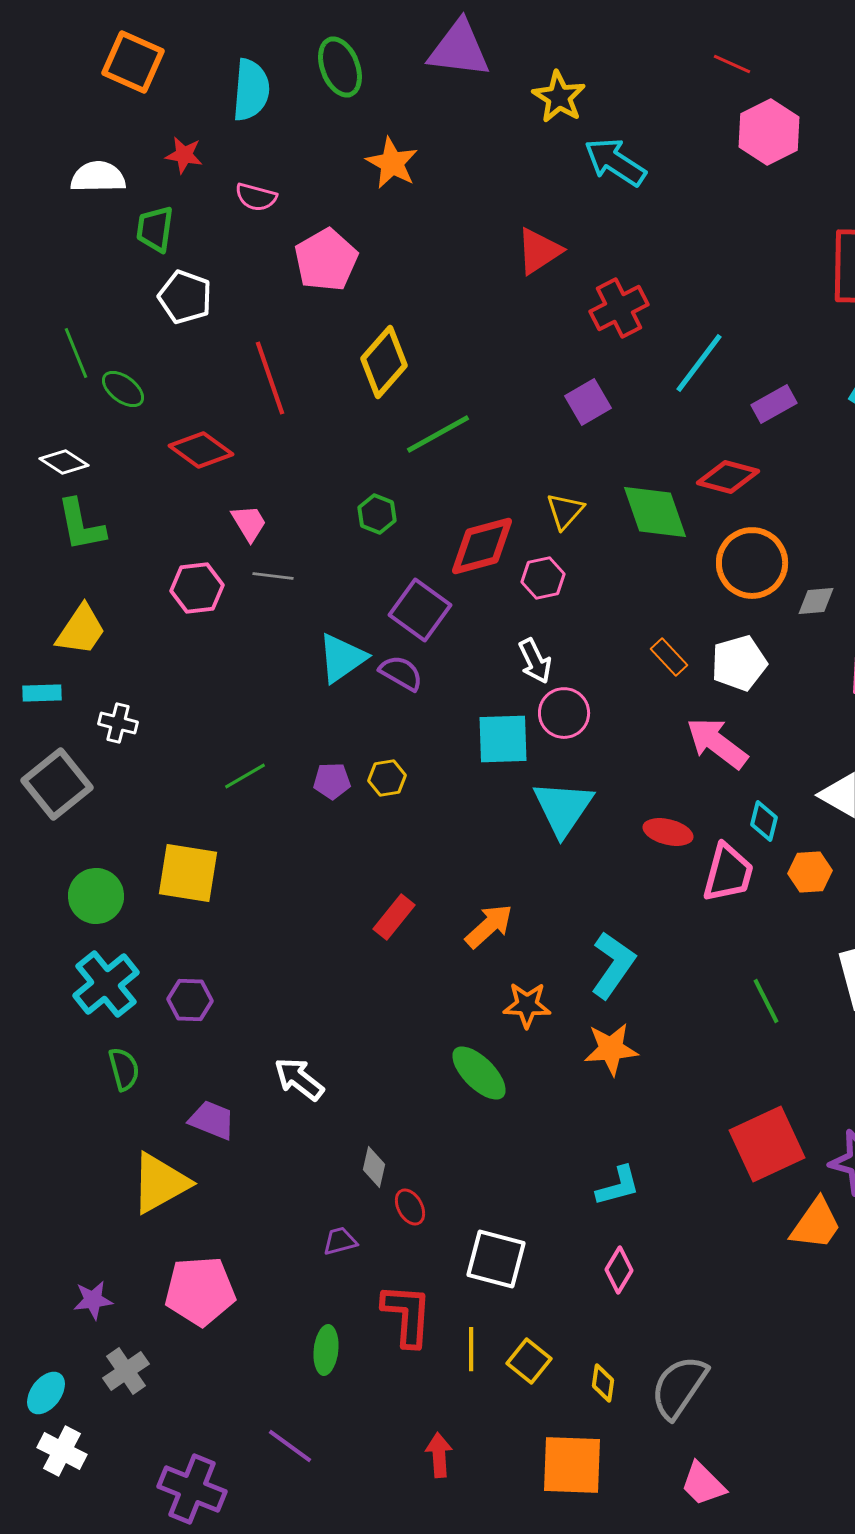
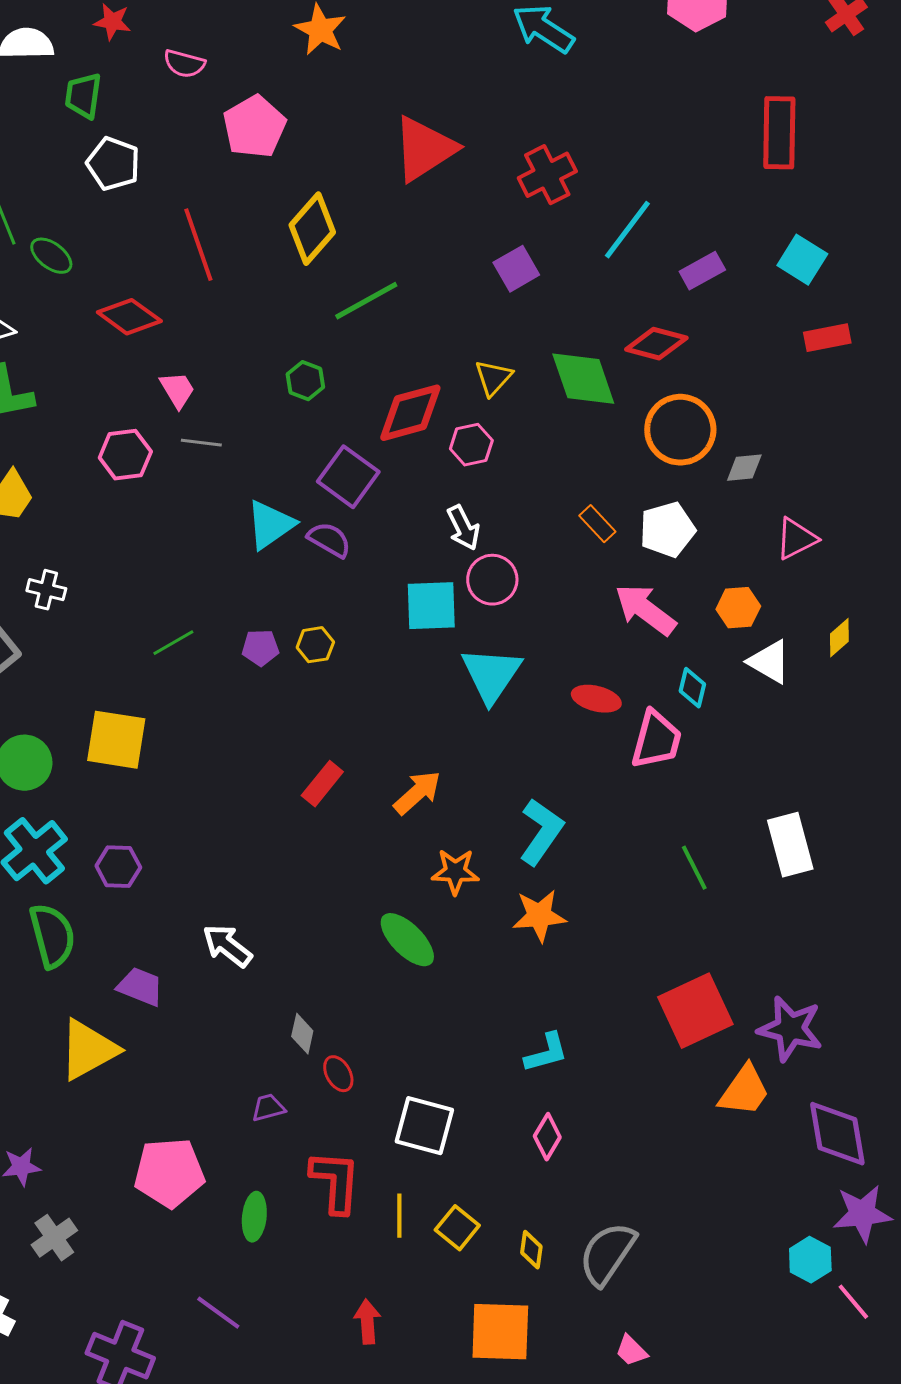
red triangle: (539, 251) -> (424, 149), moved, size x1.4
orange hexagon: (810, 872) -> (738, 608), moved
green semicircle: (124, 1069) -> (52, 936), size x1.5
pink pentagon: (200, 1291) -> (169, 1173), moved
pink trapezoid: (703, 1484) -> (631, 1351), size x0.7

